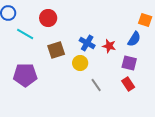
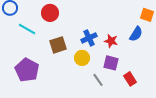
blue cross: (87, 43) -> (89, 38), turned 35
purple square: (129, 63) -> (111, 63), moved
purple pentagon: (25, 75) -> (27, 70), turned 30

